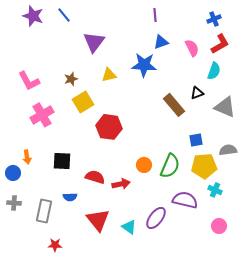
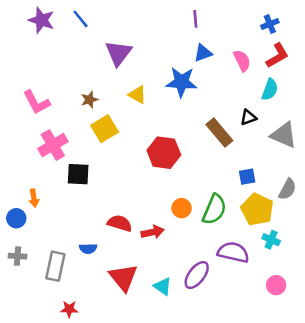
yellow triangle: (109, 75) -> (137, 95), turned 42
red hexagon: (109, 127) -> (164, 153), moved
gray semicircle: (228, 150) -> (287, 189), turned 126
black square: (62, 161) -> (78, 174), moved
yellow pentagon: (204, 166) -> (257, 209), turned 30

